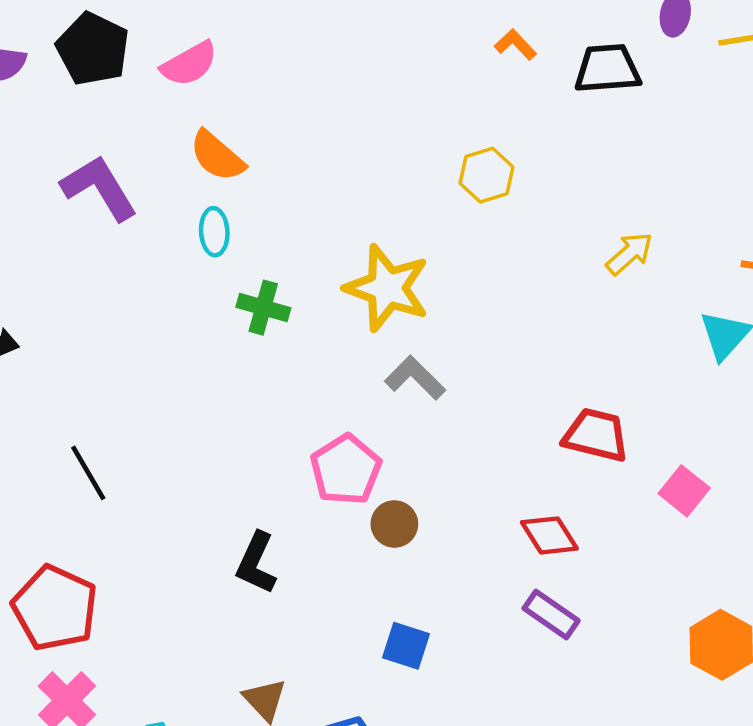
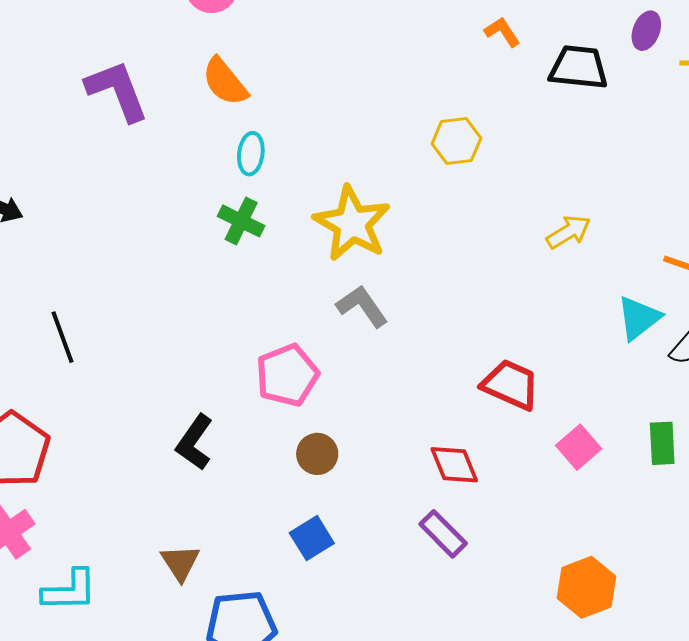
cyan ellipse: (214, 232) -> (251, 154), moved
brown circle: (394, 524) -> (317, 454), moved
blue square: (406, 646) -> (312, 538), turned 30

